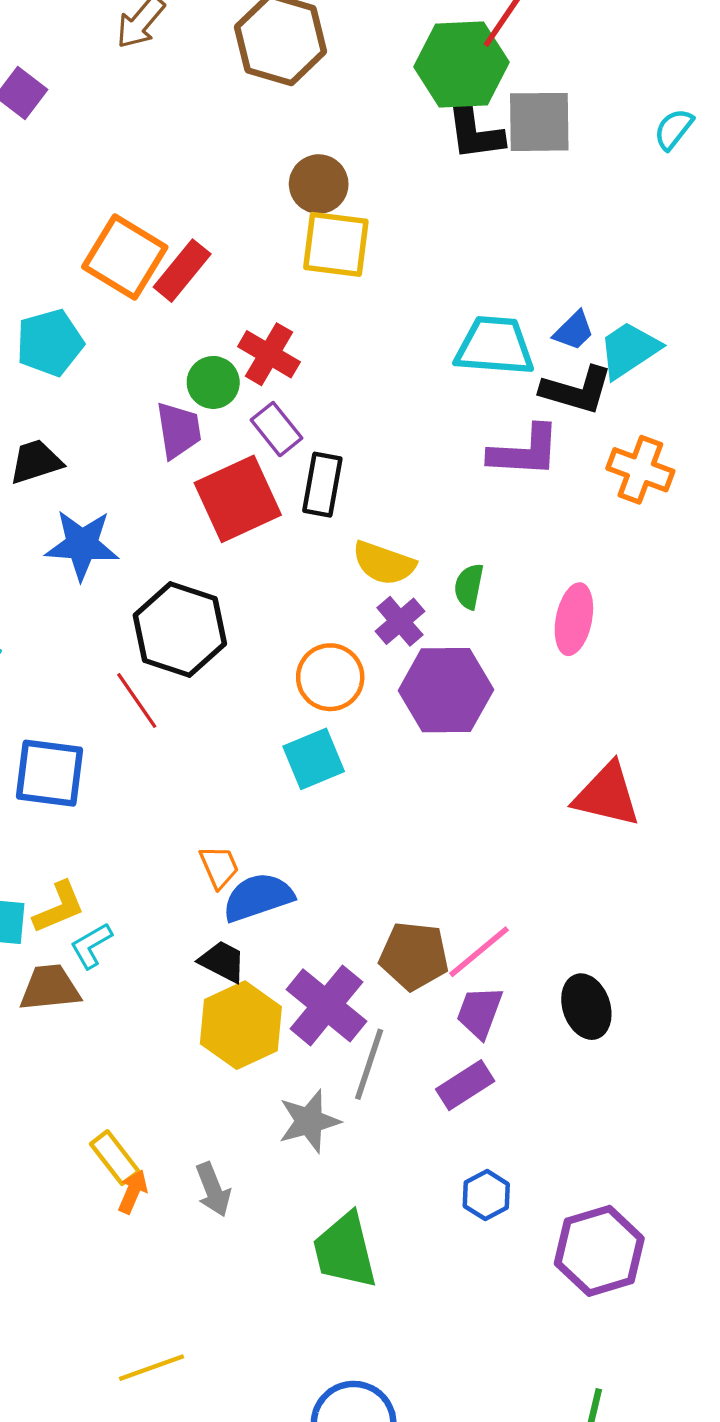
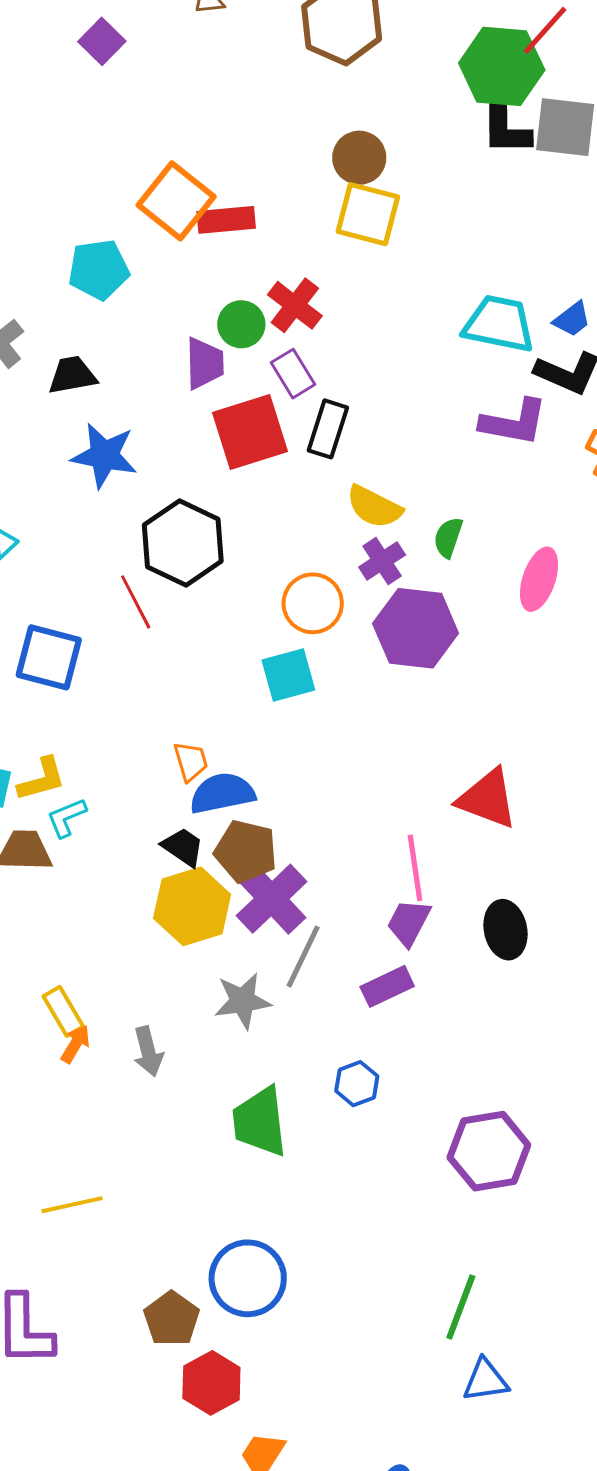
red rectangle: (182, 271) -> (226, 220), turned 38
red triangle: (607, 795) -> (487, 799), moved
pink line: (479, 952) -> (415, 868), turned -66
brown pentagon: (414, 956) -> (246, 851), moved
blue hexagon: (486, 1195) -> (357, 1084), moved

